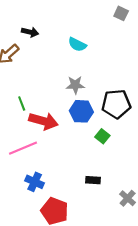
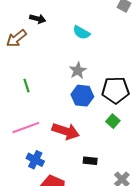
gray star: (75, 85) -> (78, 70), turned -30
red arrow: (43, 121) -> (66, 131), moved
green square: (102, 136) -> (113, 121), moved

